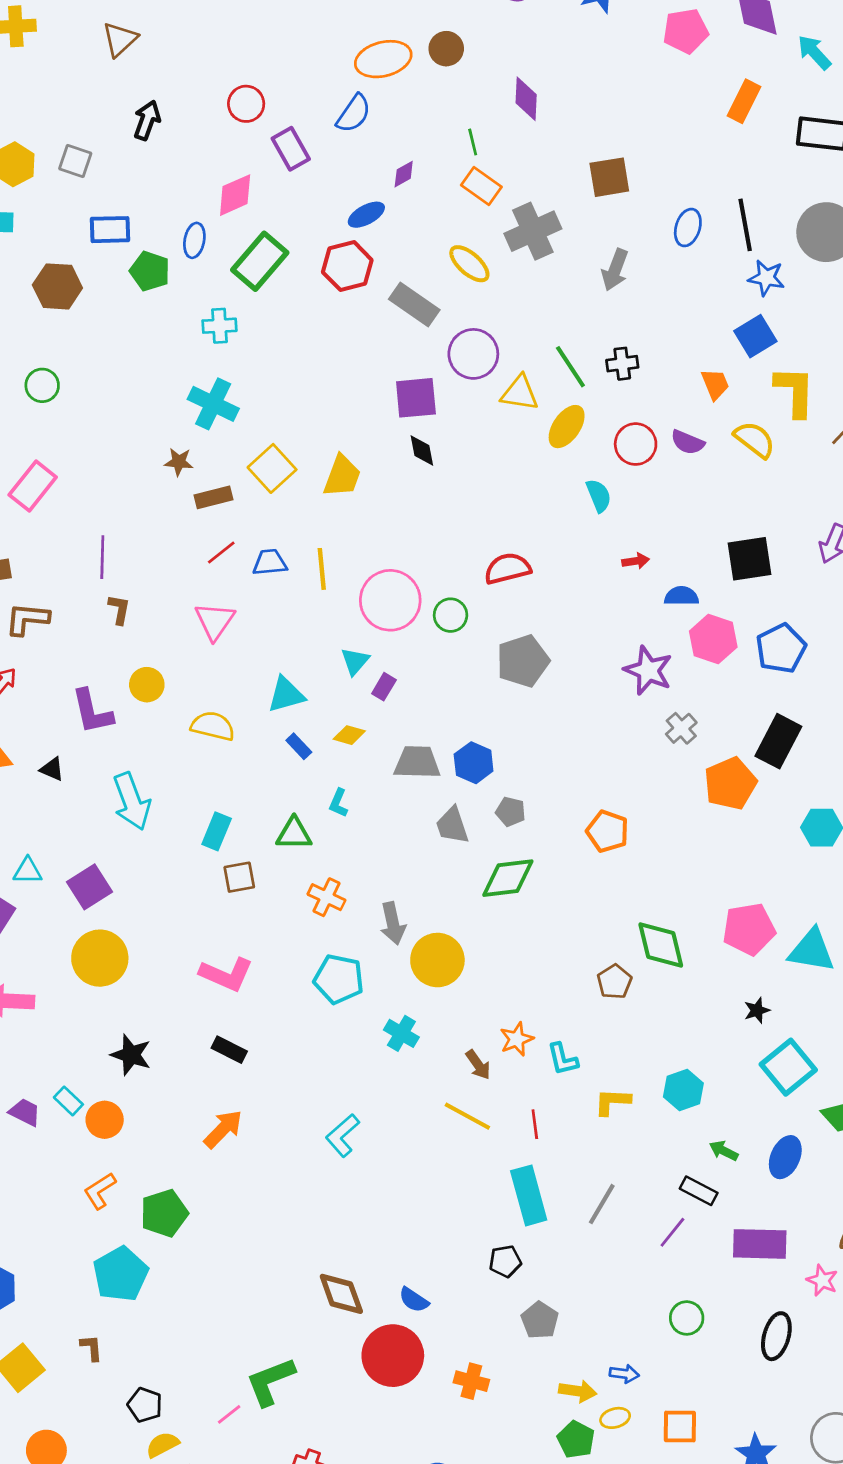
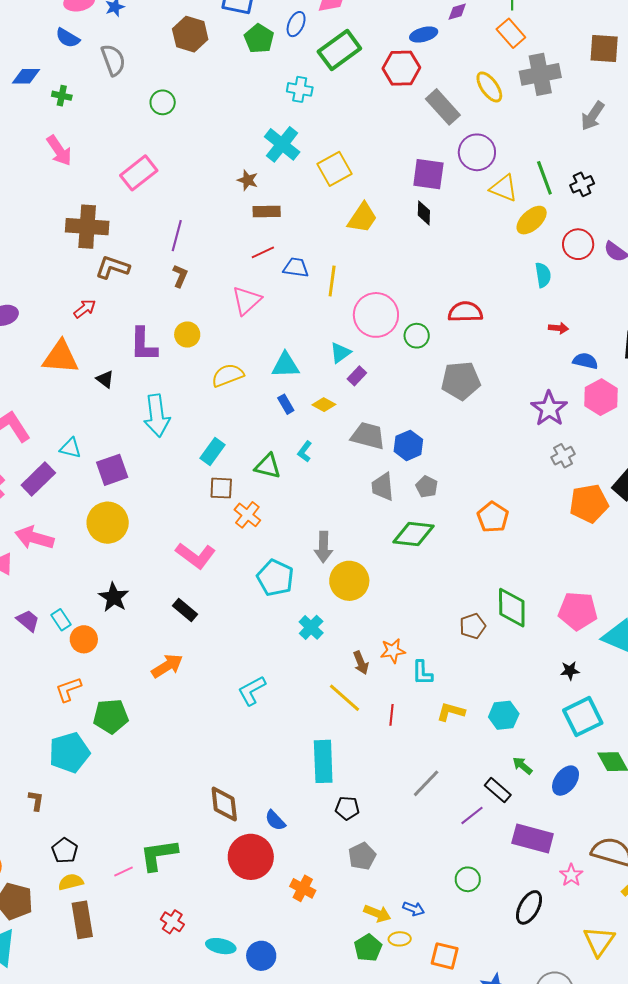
black cross: (622, 364) -> (582, 184), turned -30
yellow square: (272, 468) -> (335, 169), moved
yellow semicircle: (213, 726) -> (228, 375), turned -48
orange cross: (327, 897) -> (247, 515), moved
cyan rectangle: (529, 1195) -> (323, 761), moved

